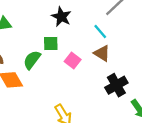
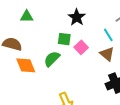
green semicircle: (32, 60) -> (52, 59), moved
pink square: (73, 60) -> (81, 47), moved

